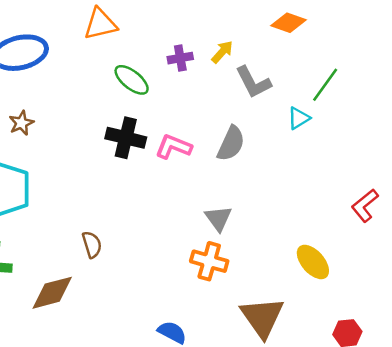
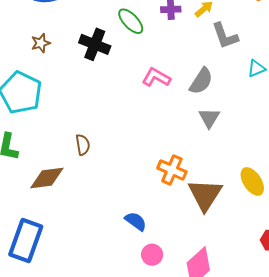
black cross: (126, 138) -> (95, 44), moved
gray triangle: (218, 218) -> (209, 118), moved
brown triangle: (262, 317) -> (205, 195), moved

